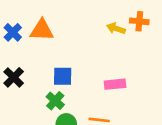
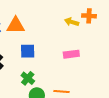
blue square: (63, 76) -> (28, 51), moved
pink rectangle: (115, 84) -> (71, 54), moved

